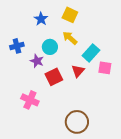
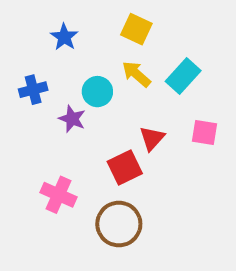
blue star: (41, 19) -> (64, 37), moved
cyan rectangle: (91, 53) -> (183, 76), moved
red square: (54, 77) -> (125, 168), moved
brown circle: (77, 122) -> (119, 224), moved

